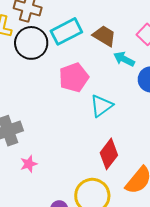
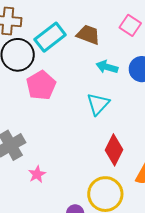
cyan arrow: (124, 59) -> (107, 67), moved
pink pentagon: (74, 77) -> (41, 85), moved

